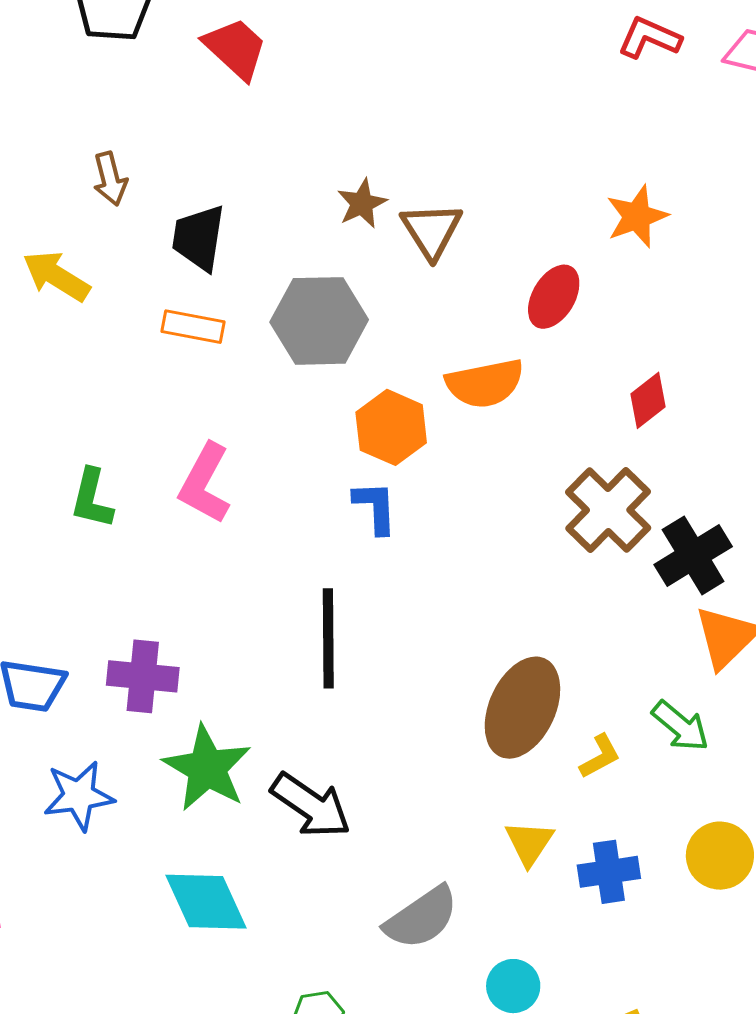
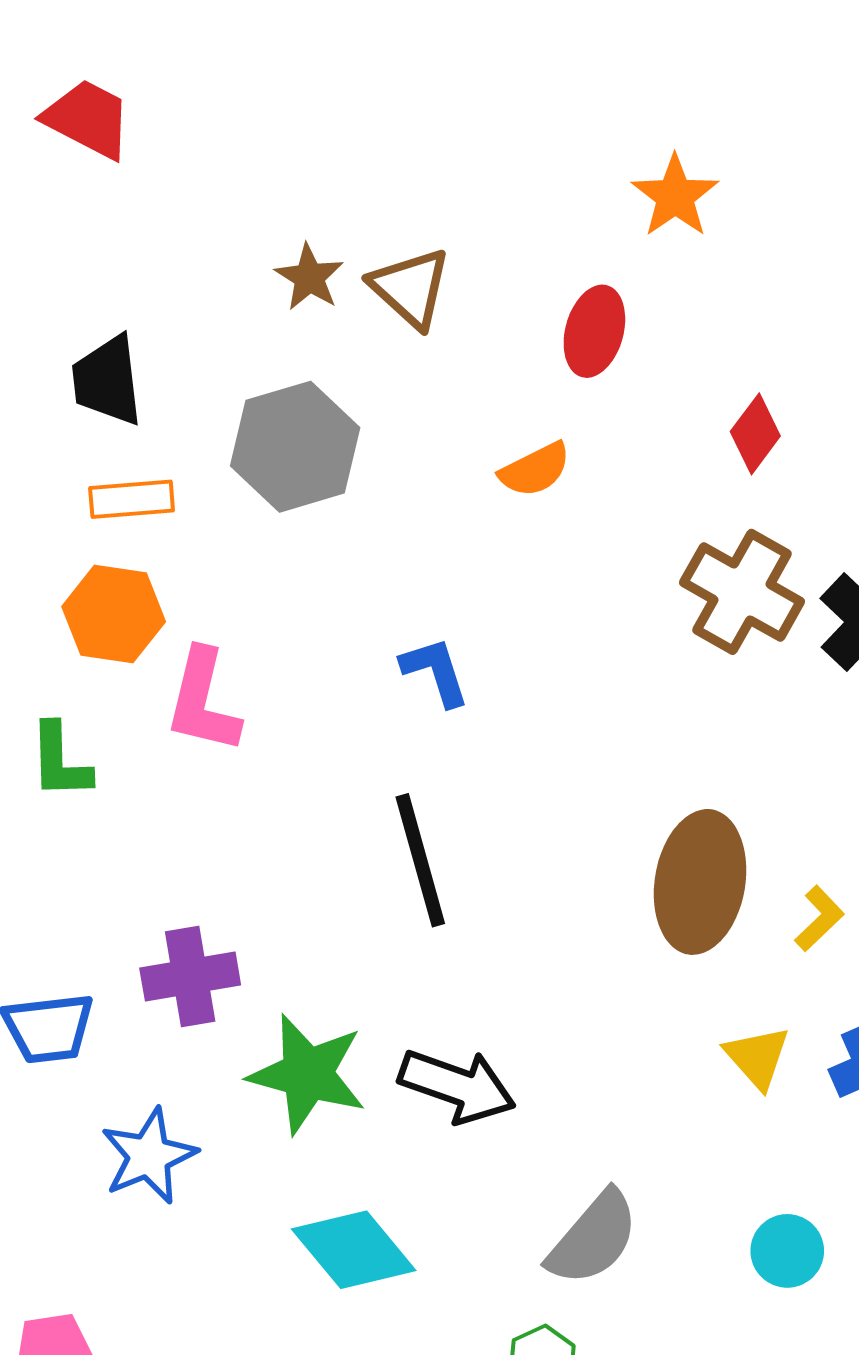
orange semicircle: (485, 383) -> (535, 470), size x0.7
orange hexagon: (391, 427) -> (114, 614), moved
gray semicircle: (421, 918) -> (593, 1238), moved

